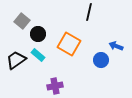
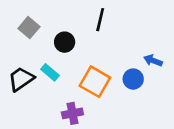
black line: (89, 12) -> (100, 20), moved
black circle: (38, 34) -> (65, 42), moved
orange square: (69, 44) -> (95, 82), moved

